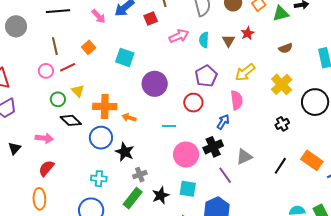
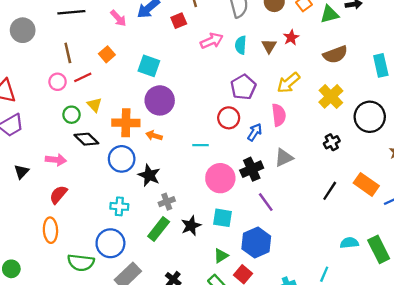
brown semicircle: (286, 48) -> (335, 54), size x1.5
purple circle: (155, 84) -> (160, 100), moved
blue arrow: (223, 122) -> (255, 132), moved
gray triangle: (244, 157) -> (284, 158), moved

